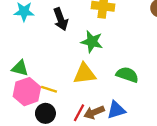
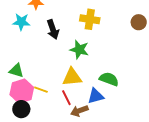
blue triangle: (116, 110) -> (96, 96), moved
black circle: (45, 113) -> (21, 109), moved
red line: (79, 113) -> (66, 98), moved, turned -56

